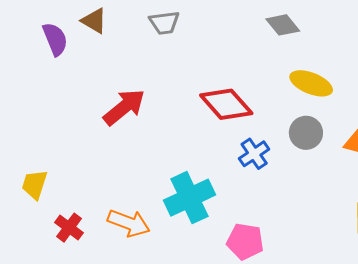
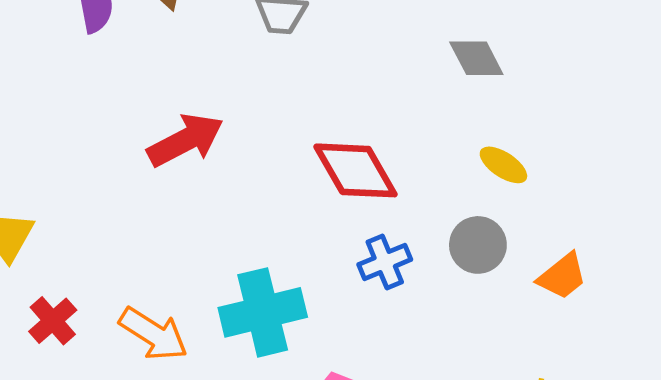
yellow ellipse: (311, 83) -> (503, 165), size x0.7

